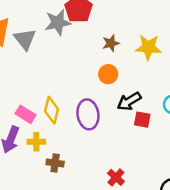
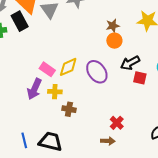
brown star: (111, 43) -> (113, 26), moved
yellow diamond: (52, 110) -> (68, 67), turned 50
purple ellipse: (88, 114) -> (97, 72), turned -30

